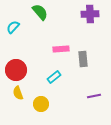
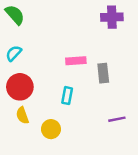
green semicircle: (40, 12) -> (15, 15), moved
cyan semicircle: (13, 27) -> (14, 53), moved
cyan rectangle: (54, 77) -> (67, 96), turned -40

